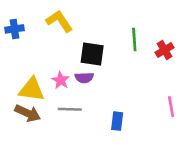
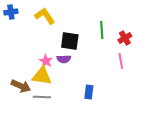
blue cross: (14, 29) -> (11, 12), moved
yellow triangle: (32, 90) -> (42, 76), moved
pink line: (171, 107) -> (121, 61), moved
gray line: (70, 109) -> (42, 97), moved

